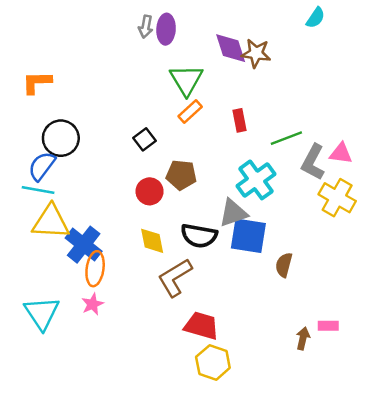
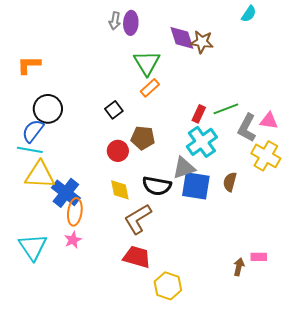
red rectangle: (240, 120) -> (199, 114), moved, turned 36
brown semicircle: (284, 265) -> (230, 182), moved
red trapezoid: (202, 326) -> (137, 257), moved

